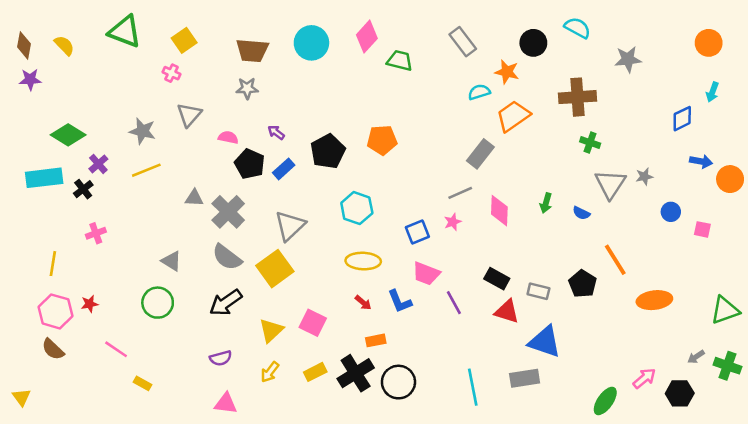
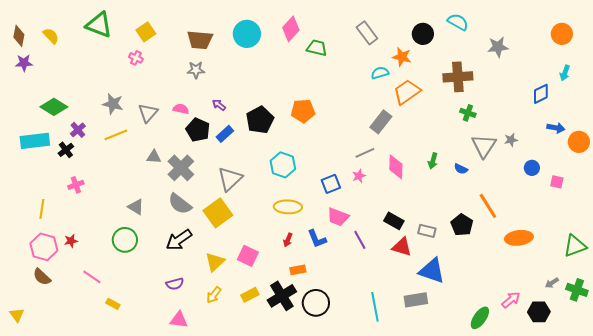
gray triangle: (189, 115) -> (148, 113), moved
red arrow: (363, 303) -> (288, 240), turned 72

